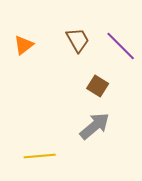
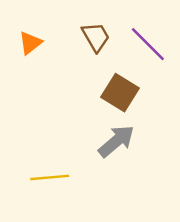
brown square: (98, 86) -> (120, 93), size x1.4

